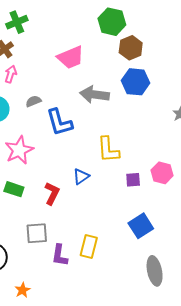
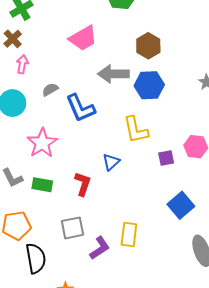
brown hexagon: (131, 48) -> (148, 46), moved
blue hexagon: (136, 82) -> (149, 85), moved
purple L-shape: (60, 255) -> (100, 248), turned -125

